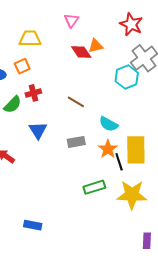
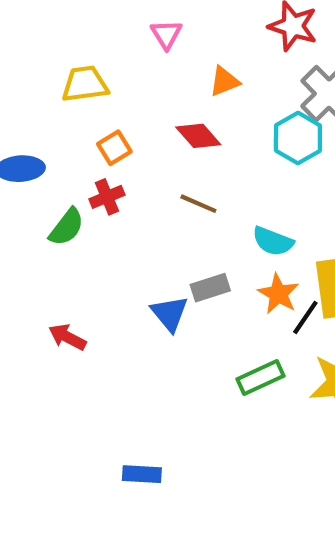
red diamond: (81, 52) -> (198, 136), moved
orange square: (22, 66) -> (114, 148), moved
blue triangle: (38, 130) -> (170, 314), moved
black line: (119, 162) -> (305, 317), turned 60

